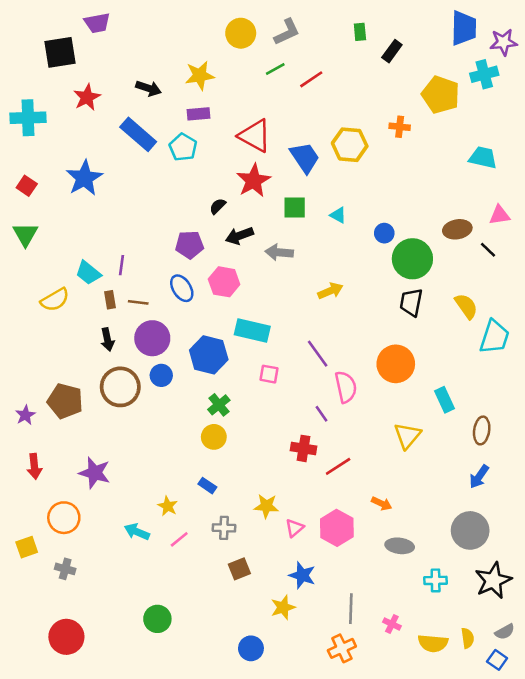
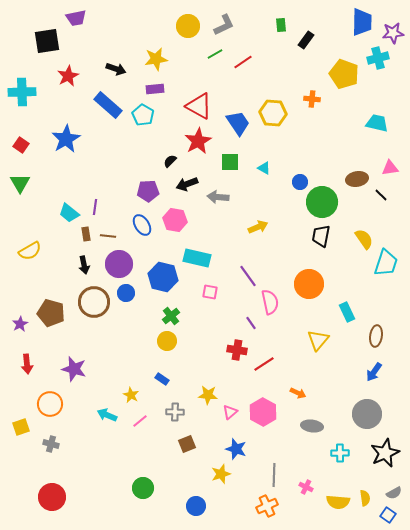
yellow semicircle: (55, 300) -> (30, 251), moved
green circle: (157, 619) -> (143, 488), moved

